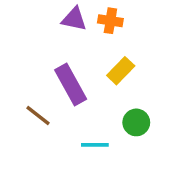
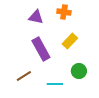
purple triangle: (74, 19) -> (36, 17), moved
brown line: (38, 116) -> (24, 76), moved, turned -70

